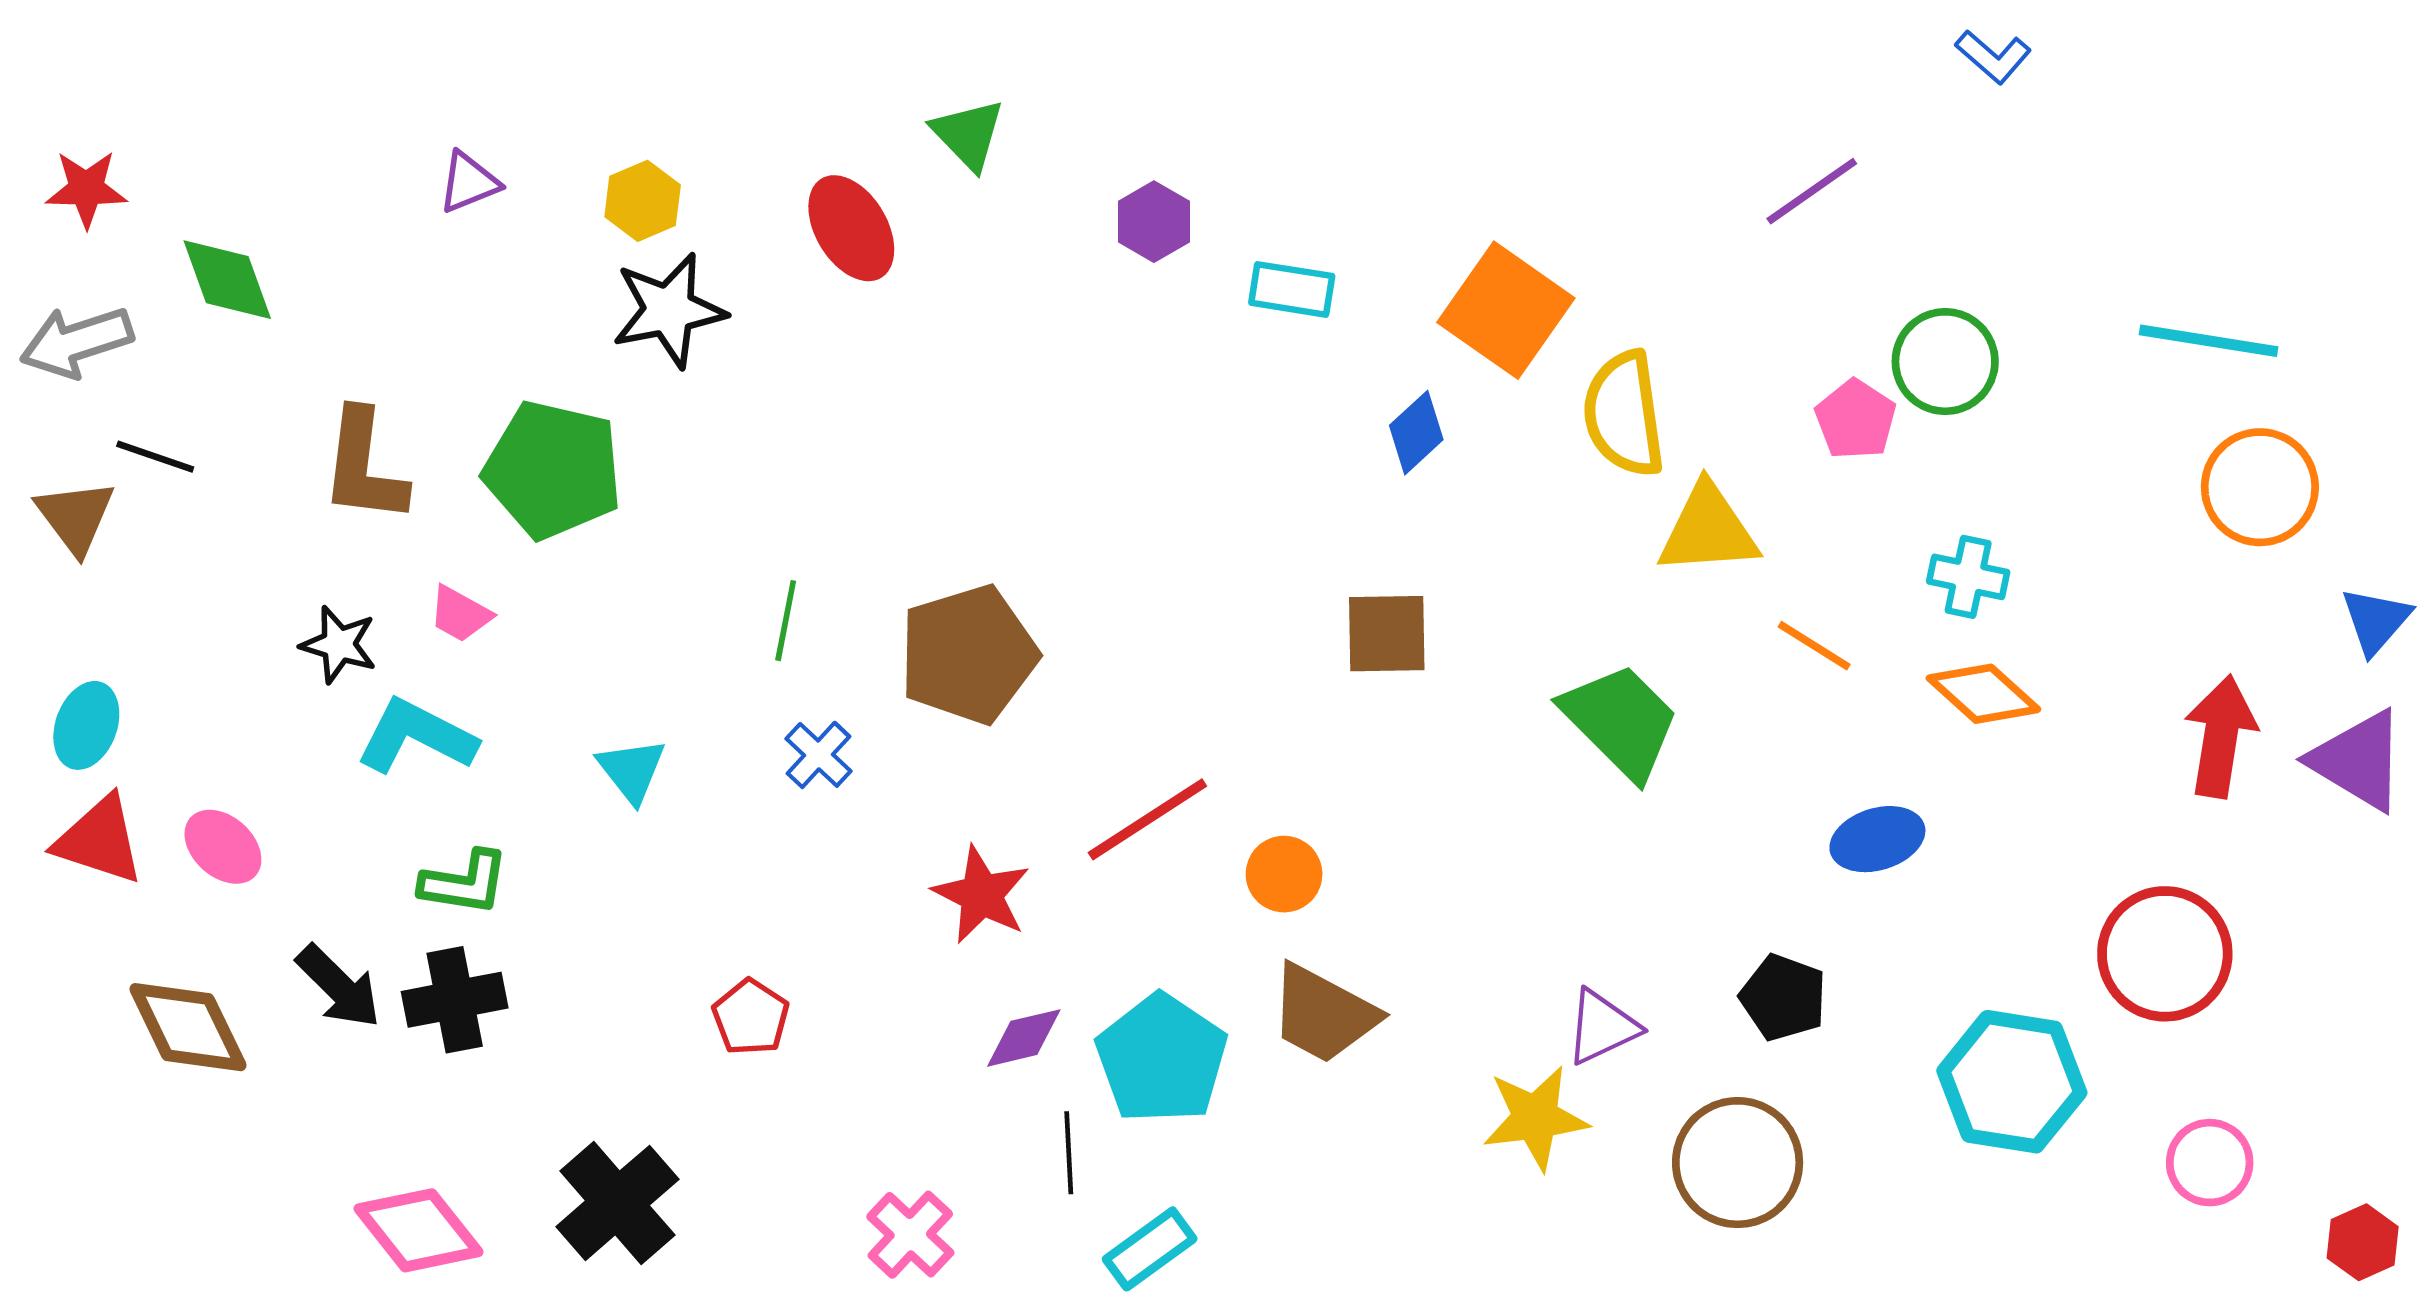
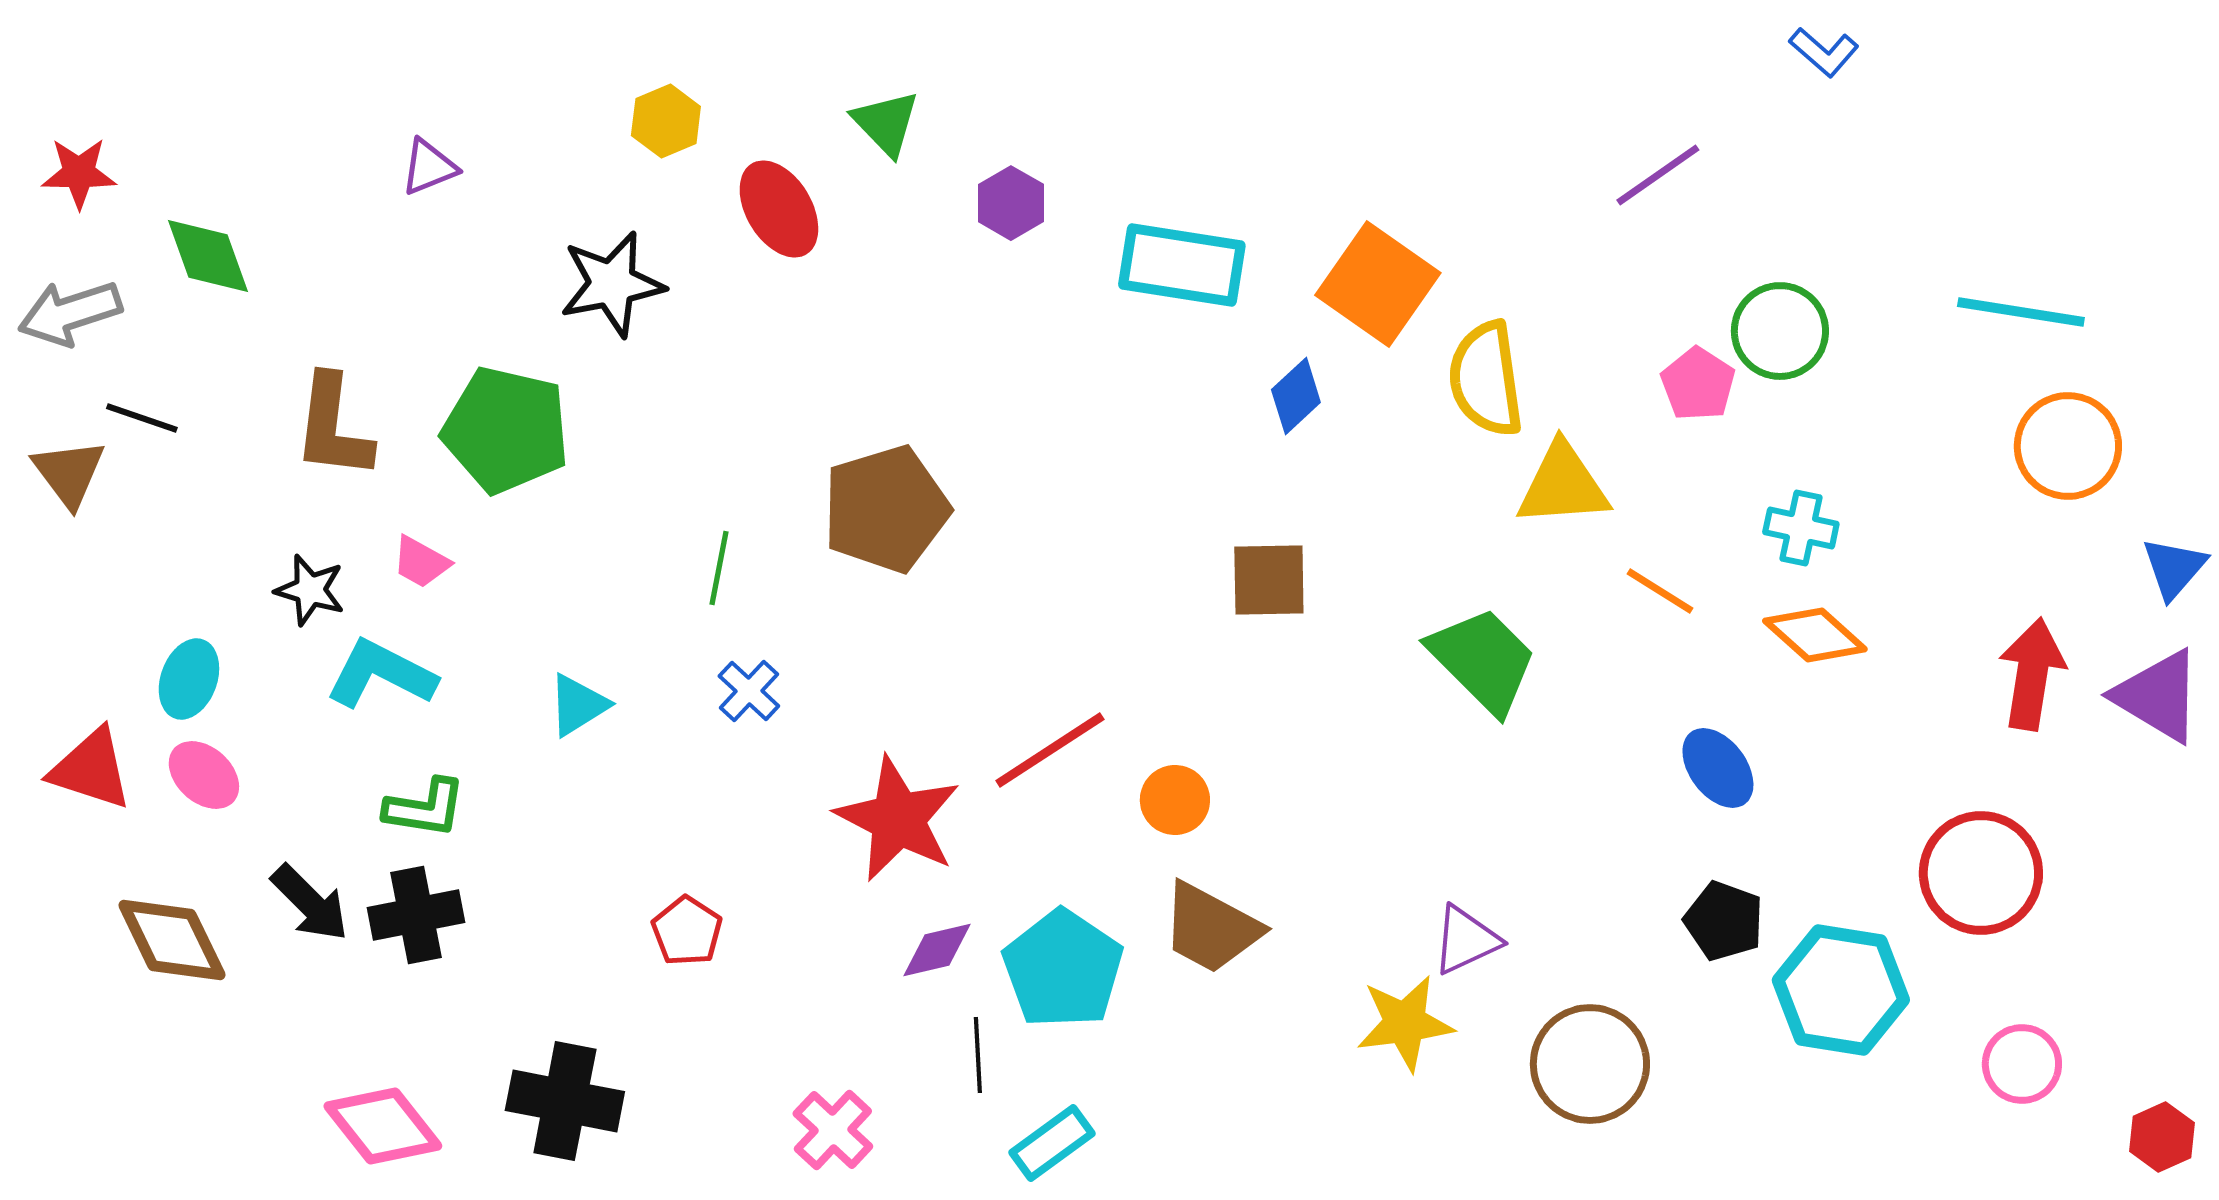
yellow hexagon: (643, 201) -> (666, 121), moved
purple hexagon: (1154, 222) -> (1011, 203), moved
cyan rectangle: (1292, 289) -> (1182, 265), size x1.6
brown pentagon: (968, 654) -> (886, 509), moved
cyan ellipse: (86, 725) -> (189, 679), moved
cyan triangle: (632, 770) -> (578, 705), turned 36
blue ellipse: (1877, 839) -> (1718, 768), turned 70
red star: (981, 895) -> (898, 819), size x1.4
black pentagon: (1783, 998) -> (1724, 921), moved
black cross: (617, 1203) -> (565, 1101), turned -38

